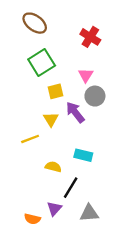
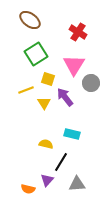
pink triangle: (86, 75) -> (74, 65), size x1.6
yellow square: (56, 91) -> (48, 79), turned 32
gray circle: (95, 96) -> (91, 83), moved
yellow line: (30, 139) -> (26, 90), moved

